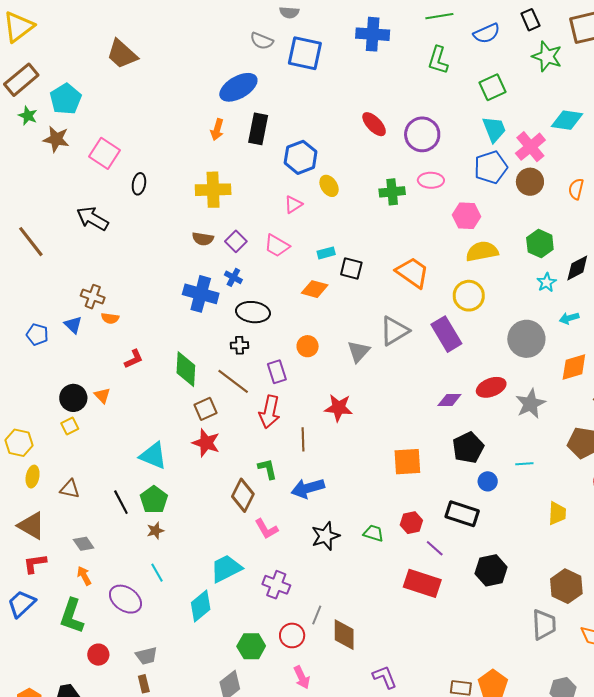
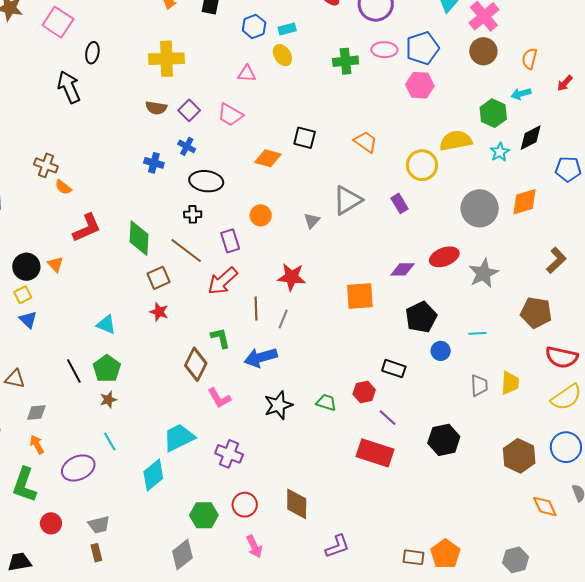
blue hexagon: (301, 157) -> (254, 26), size x0.7
blue pentagon: (491, 167) -> (422, 48), moved
pink triangle: (293, 204) -> (247, 74), turned 36
black arrow: (92, 219) -> (69, 87), moved, turned 36
yellow semicircle: (482, 251) -> (456, 141), moved
cyan rectangle: (326, 253) -> (287, 29), moved
orange trapezoid: (412, 273) -> (366, 142), size x0.7
blue cross: (201, 294) -> (154, 163), size x0.6
orange semicircle: (110, 318) -> (63, 187), turned 30
cyan arrow: (569, 318) -> (521, 94), moved
blue triangle: (73, 325) -> (28, 320), moved
purple rectangle: (446, 334) -> (400, 203), size x0.6
gray triangle: (359, 351) -> (312, 221), size x0.7
red L-shape: (134, 359) -> (87, 228), size x1.5
orange diamond: (574, 367) -> (525, 202), moved
red arrow: (270, 412) -> (223, 281), turned 36
red star: (206, 443) -> (159, 312), size x0.7
cyan triangle: (153, 456) -> (106, 325), size x0.7
orange square: (407, 462) -> (360, 296), moved
brown triangle: (70, 489) -> (15, 379), moved
black rectangle: (462, 514) -> (394, 369), moved, size x0.7
gray diamond: (84, 544) -> (36, 413), turned -60
purple ellipse: (125, 599) -> (78, 468), turned -60
gray line: (317, 615) -> (283, 319), moved
gray trapezoid: (544, 625) -> (479, 385), moved, size x0.7
purple L-shape: (385, 677) -> (337, 546), turned 92

